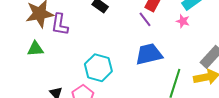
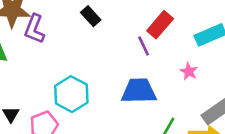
pink star: (183, 21) -> (189, 71), moved

